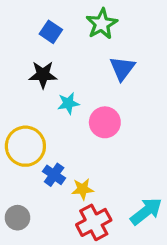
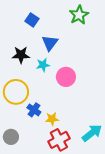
green star: (102, 24) -> (79, 15), moved
blue triangle: (122, 68) -> (50, 43), moved
black star: (43, 75) -> (21, 55), moved

